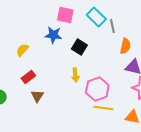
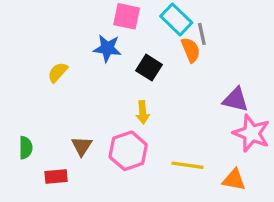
orange semicircle: (125, 46) -> (191, 50), moved, turned -35
red rectangle: (28, 77) -> (56, 176), moved, turned 32
pink hexagon: (97, 89) -> (128, 151), moved

